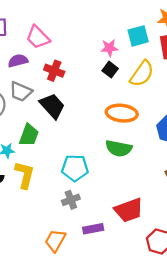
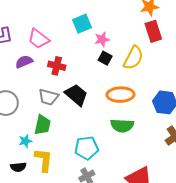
cyan square: (138, 36) -> (82, 24), moved
gray trapezoid: (21, 92) -> (48, 97), moved
black trapezoid: (52, 106) -> (76, 95), moved

